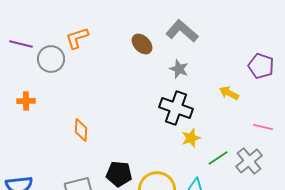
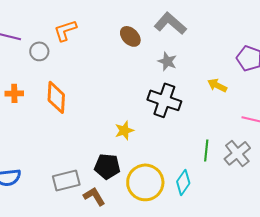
gray circle: (51, 59) -> (39, 51), size x0.7
orange diamond: (81, 130) -> (56, 97), moved, size x1.4
yellow star: (191, 138) -> (124, 130), moved
green line: (218, 158) -> (206, 150), turned -50

